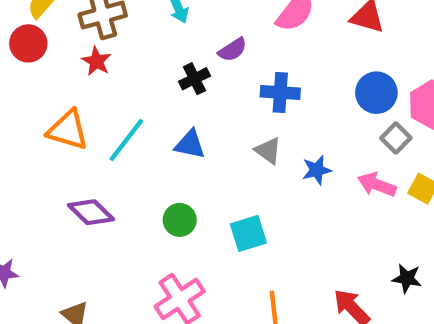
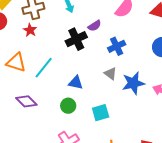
black cross: (194, 79) -> (76, 39), size x1.5
blue cross: (280, 92) -> (117, 46), turned -30
blue triangle: (190, 144) -> (76, 83), moved
blue star: (317, 170) -> (133, 83), size x1.6

